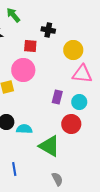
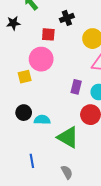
black cross: (48, 30) -> (67, 18), turned -32
gray semicircle: (57, 179) -> (67, 172), moved

